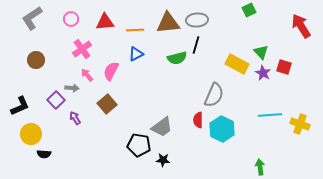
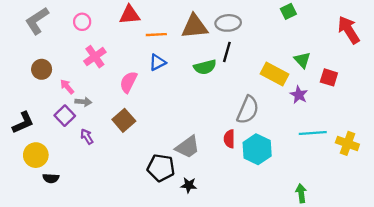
red triangle: (105, 22) -> (130, 15), moved
purple star: (263, 73) -> (299, 95), moved
pink arrow: (87, 75) -> (67, 87), moved

